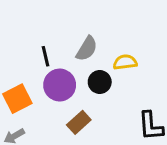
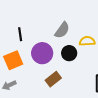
black line: (46, 56) -> (20, 34), moved

